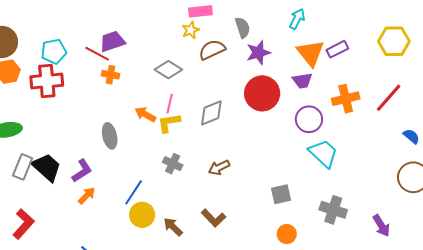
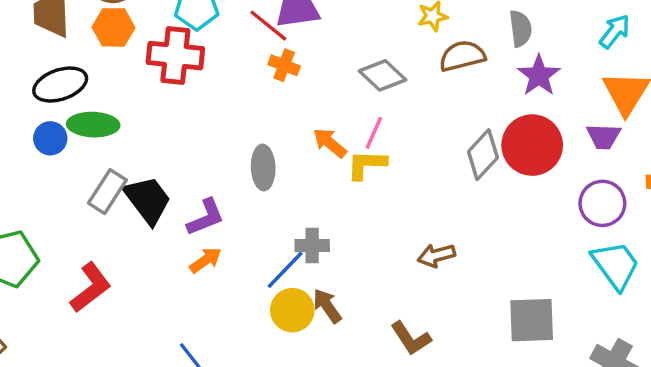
purple star: (258, 53) -> (539, 75), turned -30
gray diamond: (211, 113) -> (483, 155), moved, turned -36
gray cross: (173, 164) -> (312, 246), moved, turned -36
gray square: (281, 194) -> (532, 320), size x1.4
brown arrow: (173, 227) -> (327, 306), moved

